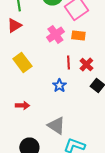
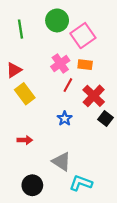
red triangle: (14, 26) -> (14, 70), moved
red line: (68, 62) -> (68, 85), moved, turned 32
red cross: (86, 64) -> (94, 96), size x1.5

